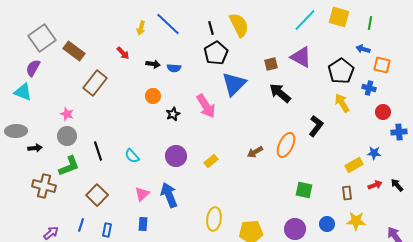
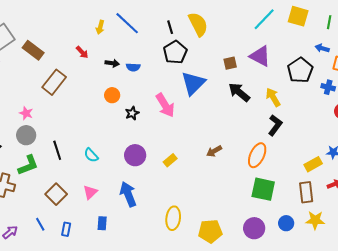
yellow arrow: (342, 103) -> (273, 97), moved
orange ellipse: (286, 145) -> (257, 155), moved
green square: (304, 190) -> (263, 189), size x1.4
brown rectangle: (347, 193) -> (306, 192), size x1.5
pink triangle: (142, 194) -> (90, 192), moved
blue line: (81, 225) -> (40, 224), turned -48

